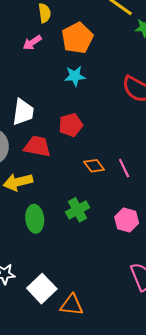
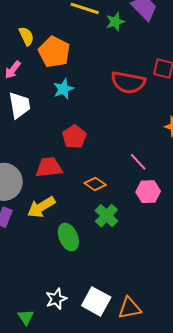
yellow semicircle: (45, 13) -> (26, 36), moved
white trapezoid: (23, 112) -> (19, 105), moved
orange diamond: (94, 166) -> (95, 184), moved
pink hexagon: (127, 220) -> (148, 192), moved

